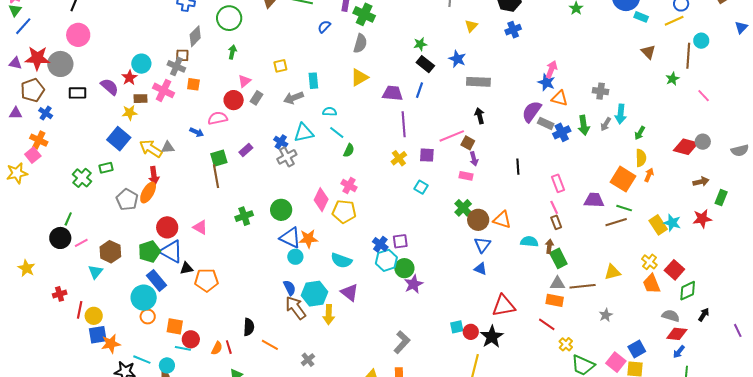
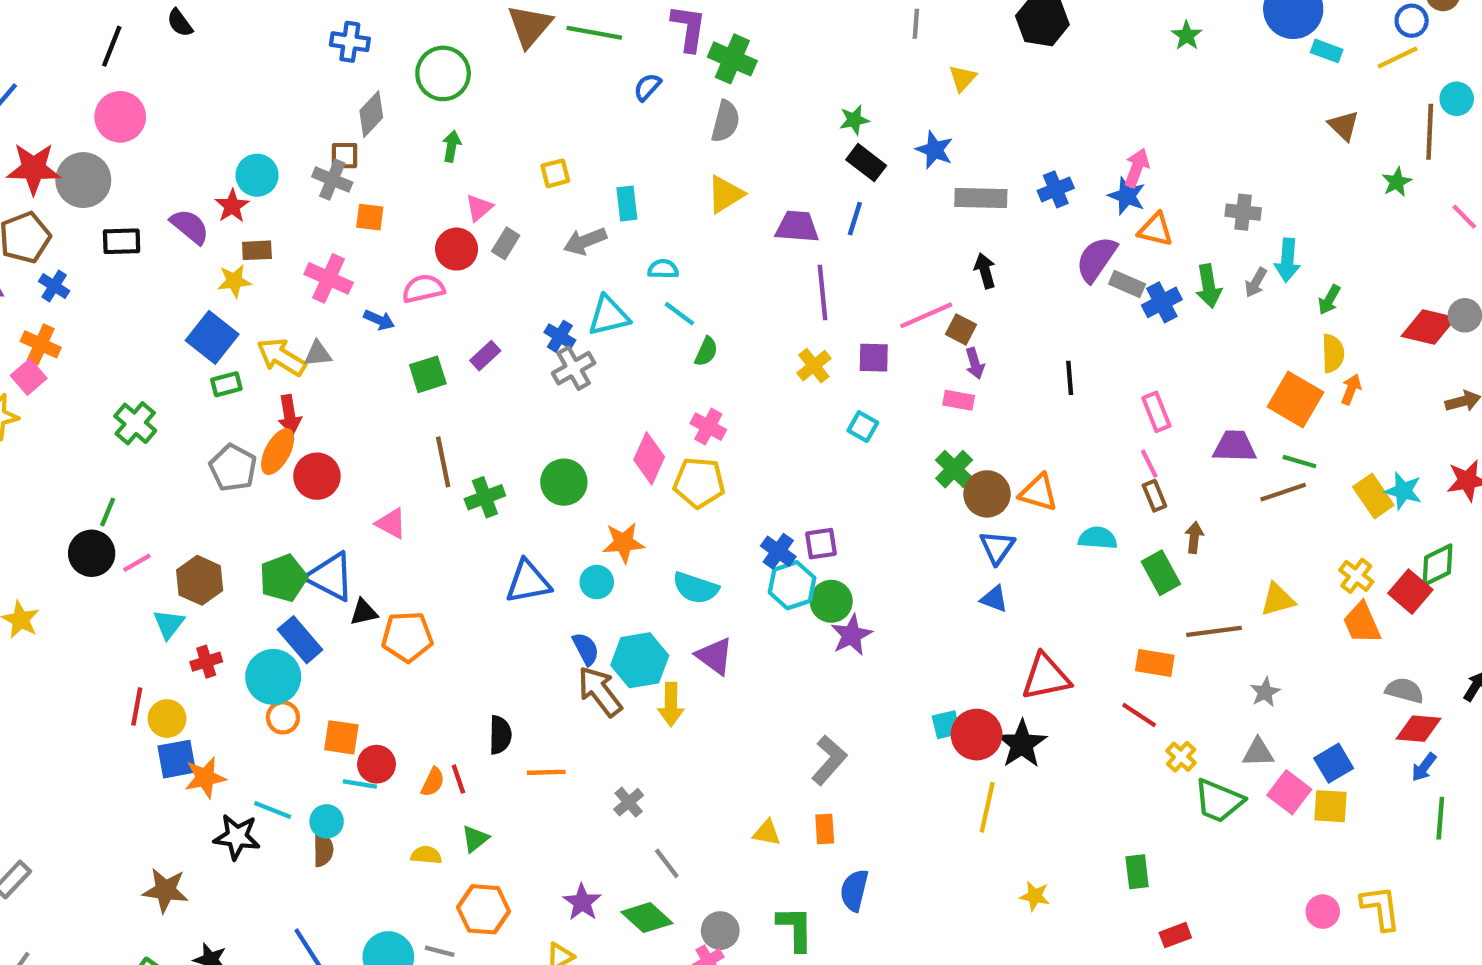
blue cross: (513, 30) -> (1056, 189), moved
pink cross: (164, 90) -> (329, 278), moved
green rectangle: (106, 168) -> (226, 384), moved
brown line: (216, 176) -> (443, 462), moved
red circle: (167, 227) -> (317, 476), moved
blue triangle: (290, 238) -> (528, 582), moved, turned -35
brown arrow: (549, 246) -> (1194, 537), moved
gray triangle: (558, 283) -> (1258, 752), moved
green diamond: (688, 291) -> (1438, 565), moved
red cross: (60, 294) -> (206, 662), moved
red circle: (471, 332) -> (977, 735), size x1.5
orange line: (270, 345) -> (546, 772), turned -30

